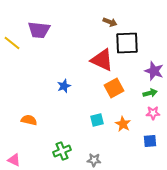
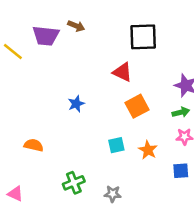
brown arrow: (110, 22) -> (76, 26), moved
black square: (127, 43) -> (143, 37), moved
red triangle: (102, 60) -> (122, 72), size x0.7

